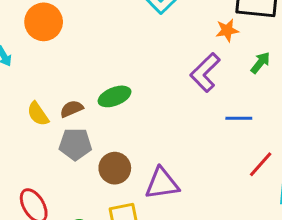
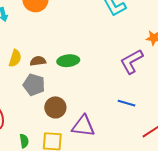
yellow semicircle: (38, 114) -> (15, 58), turned -144
blue line: (239, 118) -> (126, 103), moved

